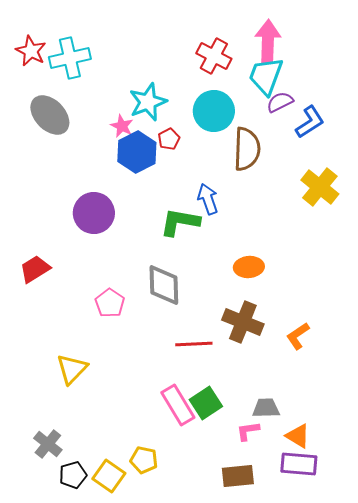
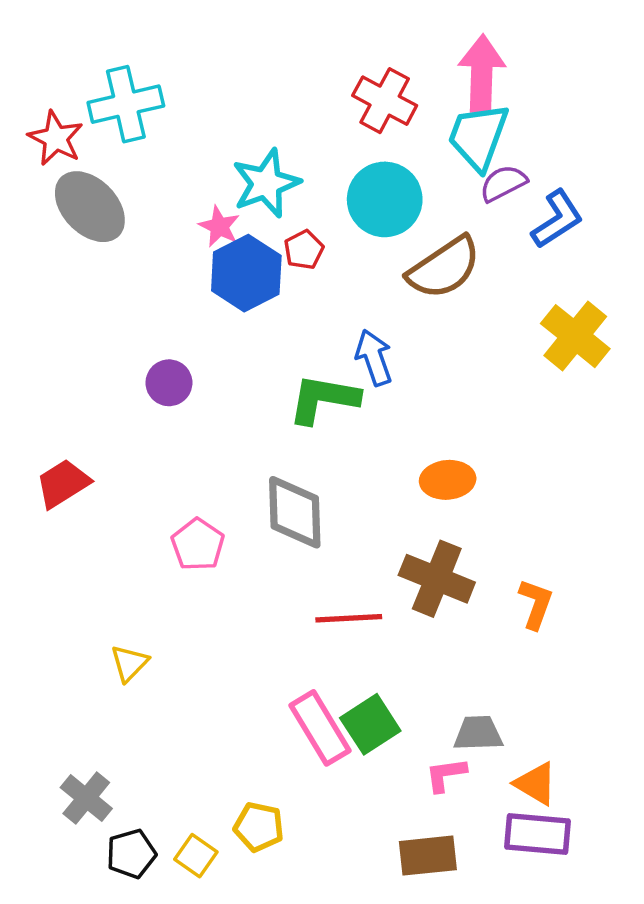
red star: (31, 51) -> (56, 138), moved
brown semicircle: (247, 149) -> (444, 268), turned 54
purple circle: (94, 213) -> (169, 383), size x0.6
orange L-shape: (298, 336) -> (536, 604), turned 144
yellow triangle: (72, 369) -> (129, 663), size x0.7
yellow square: (109, 476) -> (196, 856), size x0.7

